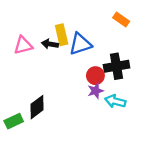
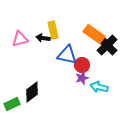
orange rectangle: (121, 20) -> (94, 34), moved, size x1.5
blue triangle: (80, 44) -> (67, 55), moved, turned 30
black cross: (116, 66) -> (107, 45), moved, turned -35

